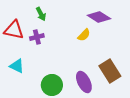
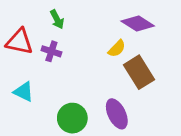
purple cross: (37, 37) -> (51, 51), turned 32
brown rectangle: (110, 71) -> (139, 72), moved

